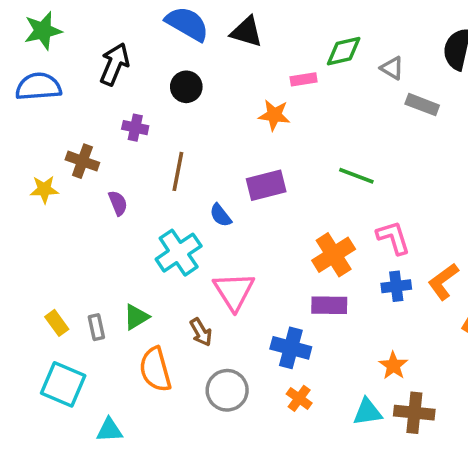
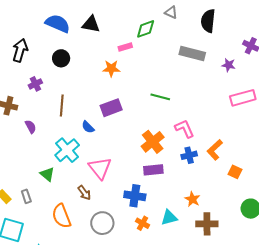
gray triangle: (392, 68) -> (171, 12), moved
gray rectangle: (422, 105) -> (192, 54), size x1.4
purple cross: (135, 128) -> (35, 84), turned -32
green triangle: (136, 317) -> (47, 174), moved, turned -42
cyan triangle: (367, 412) -> (169, 218), moved

